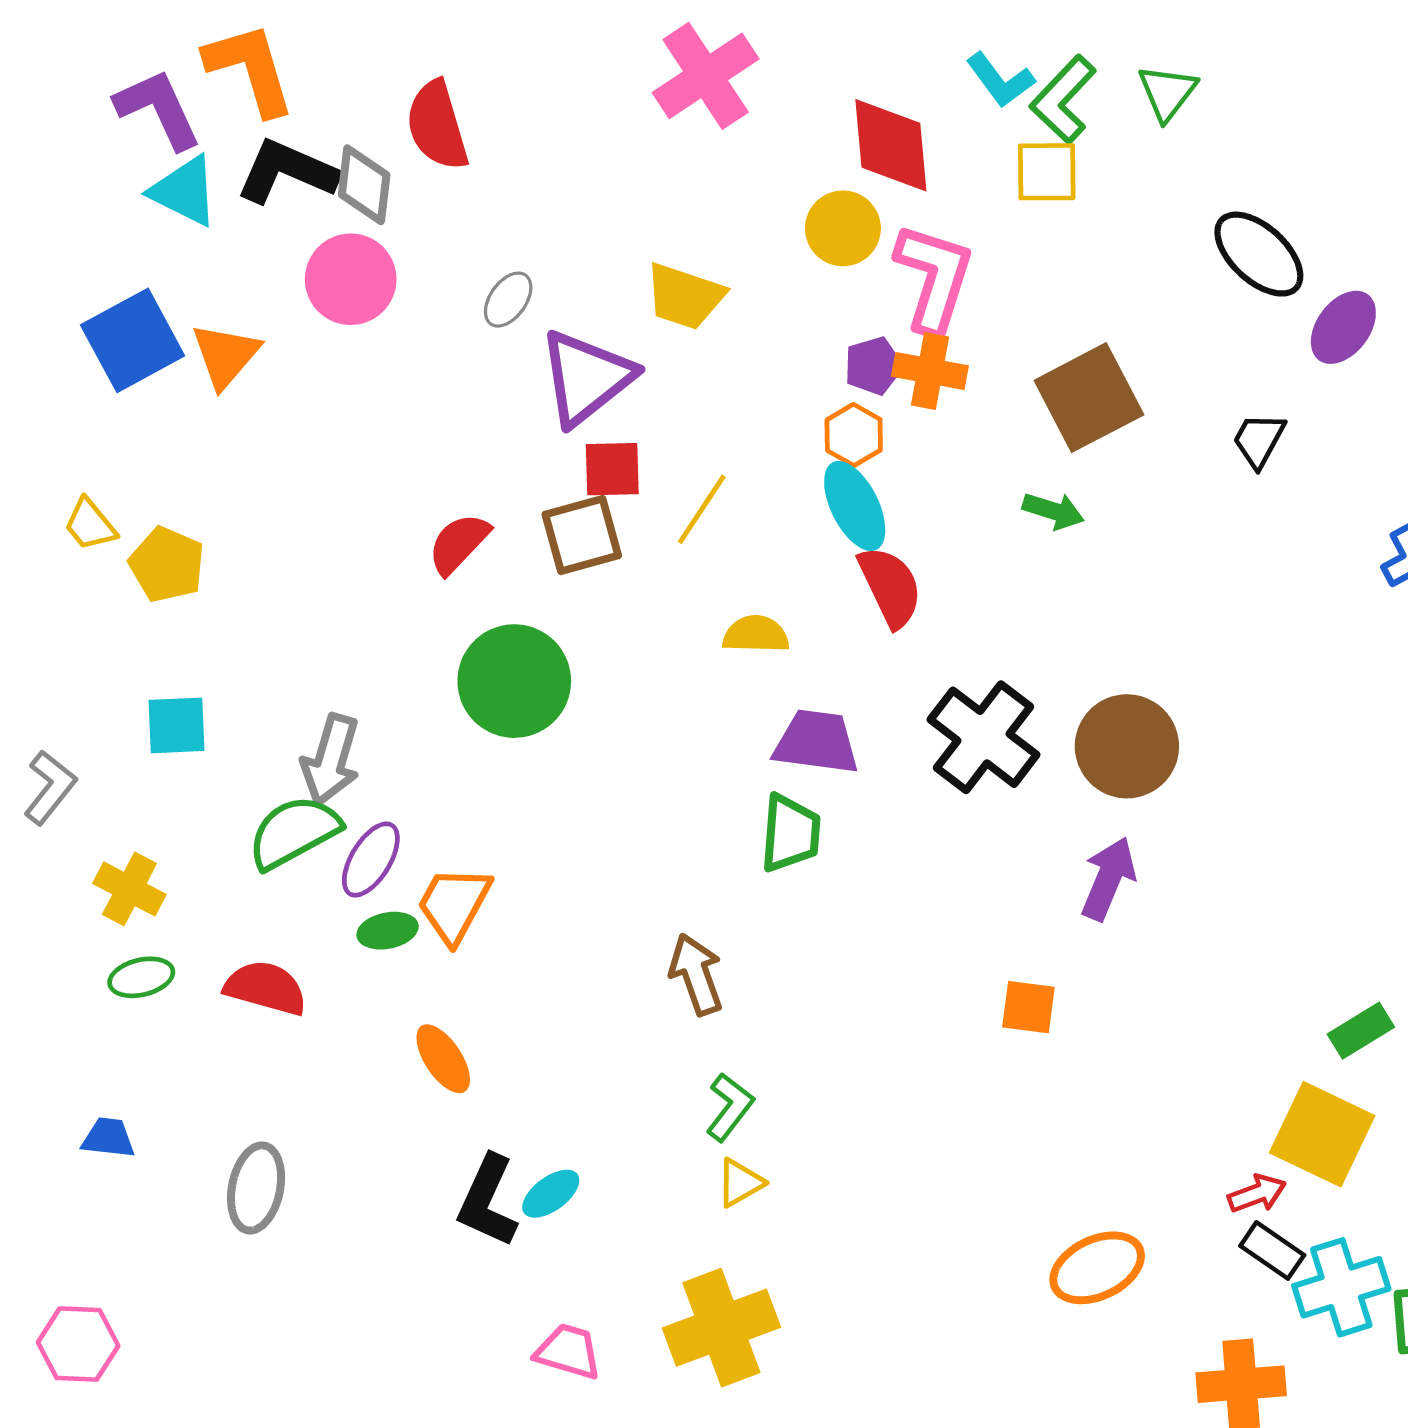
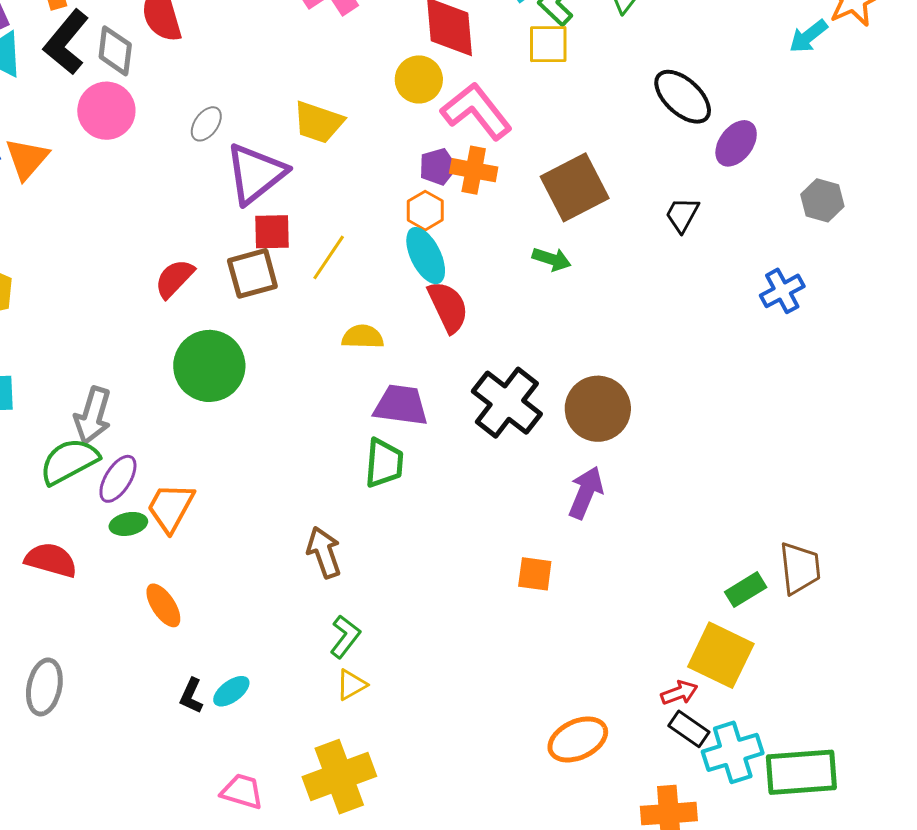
black L-shape: (287, 171) -> (66, 42), turned -74
pink L-shape: (934, 278) -> (476, 111), turned -56
black L-shape: (488, 1201) -> (191, 696), size x0.6

